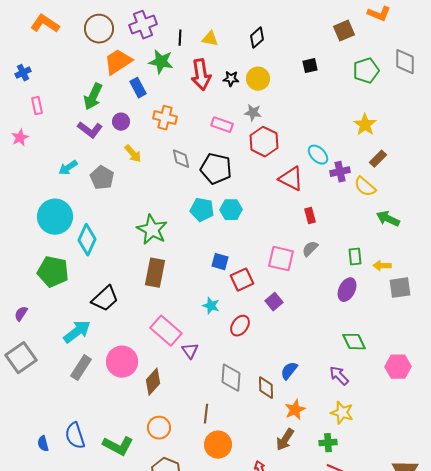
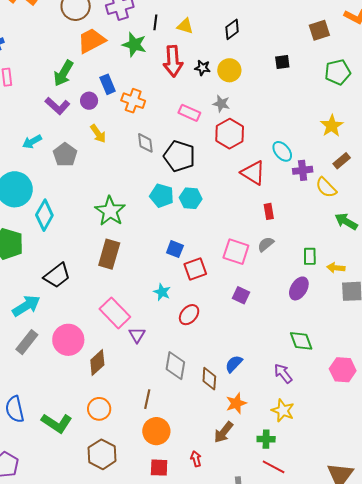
blue rectangle: (138, 88) -> (108, 84), moved
purple square: (274, 302) -> (241, 295), moved, turned -30

